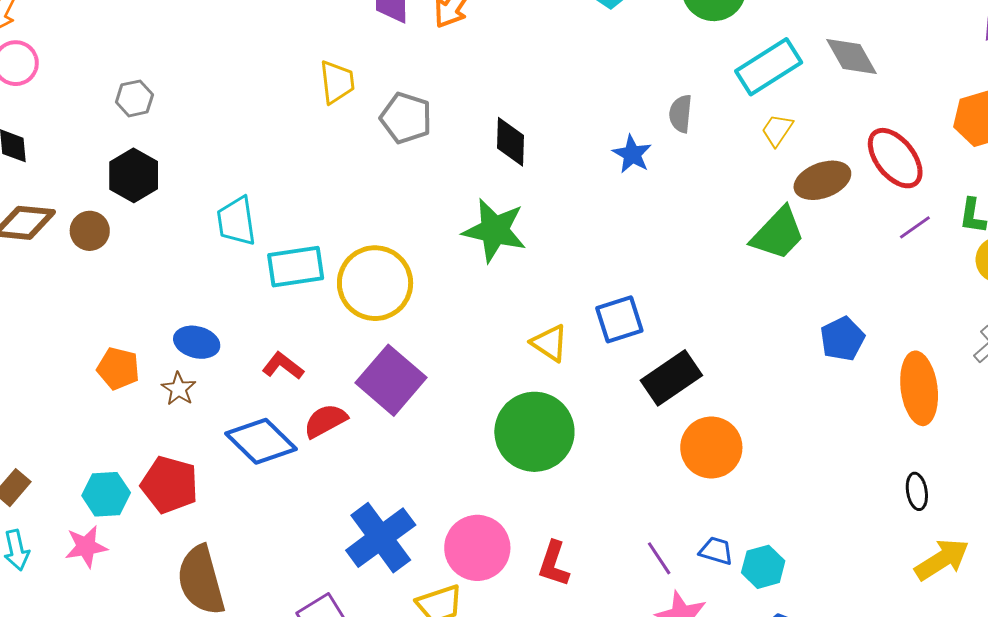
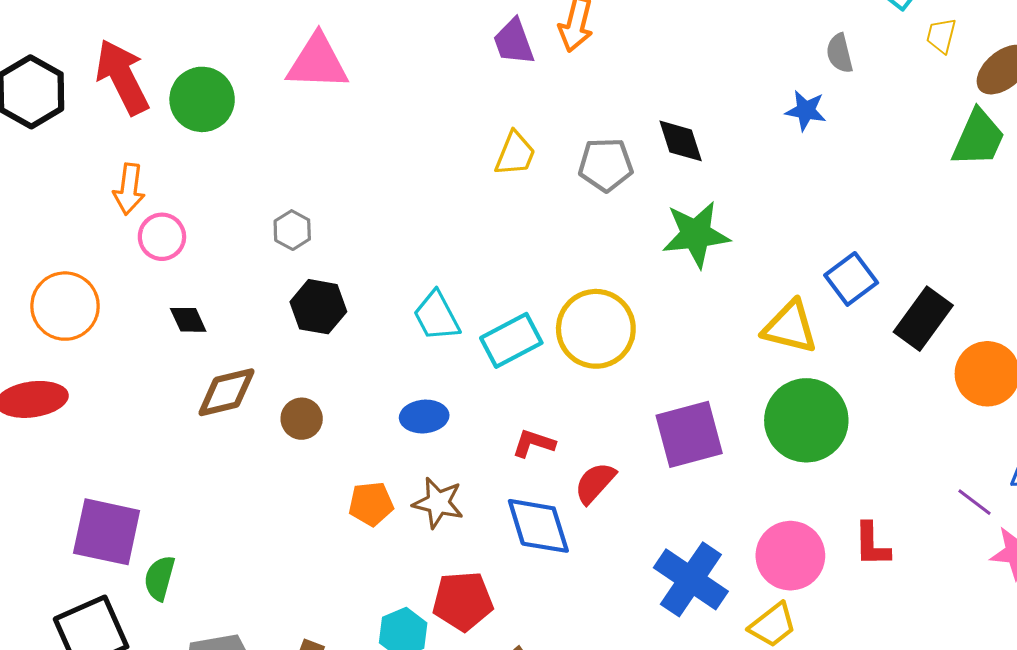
yellow trapezoid: (337, 82) -> (515, 154), moved, turned 48
gray pentagon: (406, 118) -> (606, 165), moved
brown circle: (90, 231) -> (302, 419), moved
blue ellipse: (197, 342) -> (424, 417), moved
yellow triangle: (549, 343) -> (790, 327), size x1.4
purple square: (391, 380) -> (689, 434), moved, turned -36
brown star: (179, 389) -> (438, 503), size x1.4
blue diamond: (261, 441) -> (538, 526), turned 48

